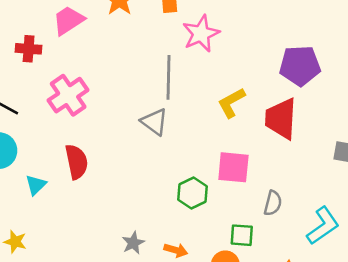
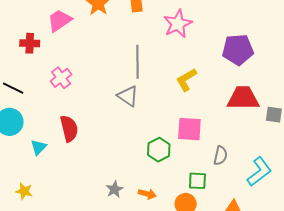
pink star: (201, 34) -> (178, 24), moved
pink cross: (68, 95) -> (61, 78), size x0.7
red trapezoid: (281, 119) -> (243, 98), moved, turned 88

